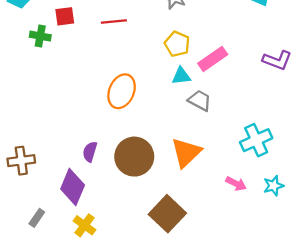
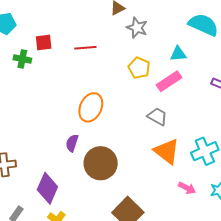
cyan triangle: (181, 76) -> (178, 54), moved
purple semicircle: (90, 152) -> (72, 143), moved
orange triangle: (186, 153) -> (167, 151), moved, turned -40

